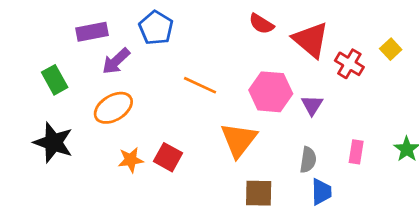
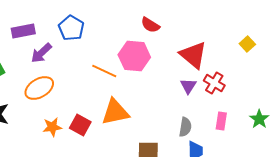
red triangle: (311, 40) -> (193, 55), moved
red cross: (349, 64) -> (214, 83), moved
pink hexagon: (271, 92) -> (134, 56), moved
orange triangle: (239, 140) -> (115, 112), moved, turned 40

